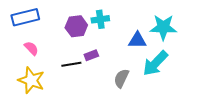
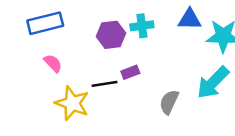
blue triangle: (137, 40) -> (190, 19), moved
yellow star: (31, 80) -> (72, 103), moved

